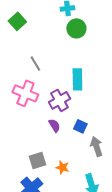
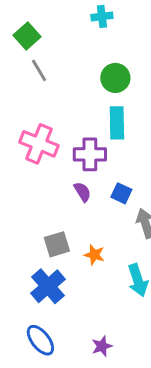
green circle: (76, 28) -> (115, 78), moved
gray line: (35, 63) -> (39, 70), moved
purple cross: (59, 100) -> (90, 154), turned 30

